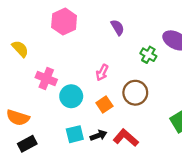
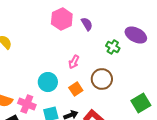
pink hexagon: (64, 21) -> (62, 19), moved
pink cross: (46, 78) -> (27, 104), moved

